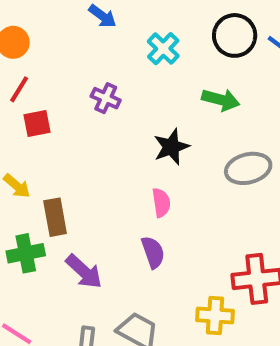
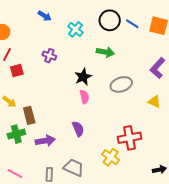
pink semicircle: (161, 203) -> (84, 97), moved
purple arrow: (84, 271) -> (45, 141), turned -48
yellow cross: (215, 315) -> (111, 157), turned 36

